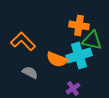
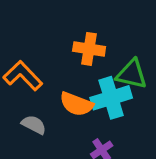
orange cross: (79, 25) -> (89, 49), moved

